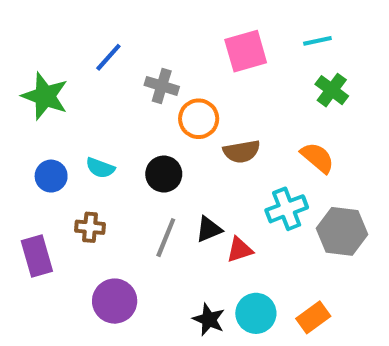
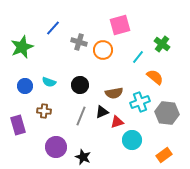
cyan line: (317, 41) -> (138, 57), moved, turned -40
green star: (45, 96) -> (22, 47), turned 30
orange circle: (199, 119) -> (103, 50), moved
brown semicircle: (242, 151) -> (114, 93), moved
cyan circle: (256, 313) -> (132, 140), moved
orange rectangle: (313, 317) -> (164, 155), moved
black star: (209, 319) -> (83, 157), moved

